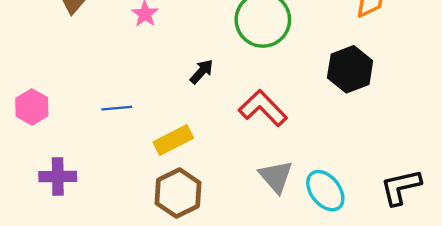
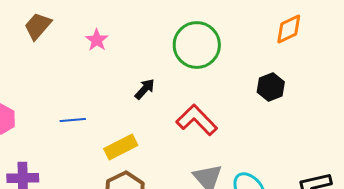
black hexagon: (350, 69) -> (271, 87), size x0.7

